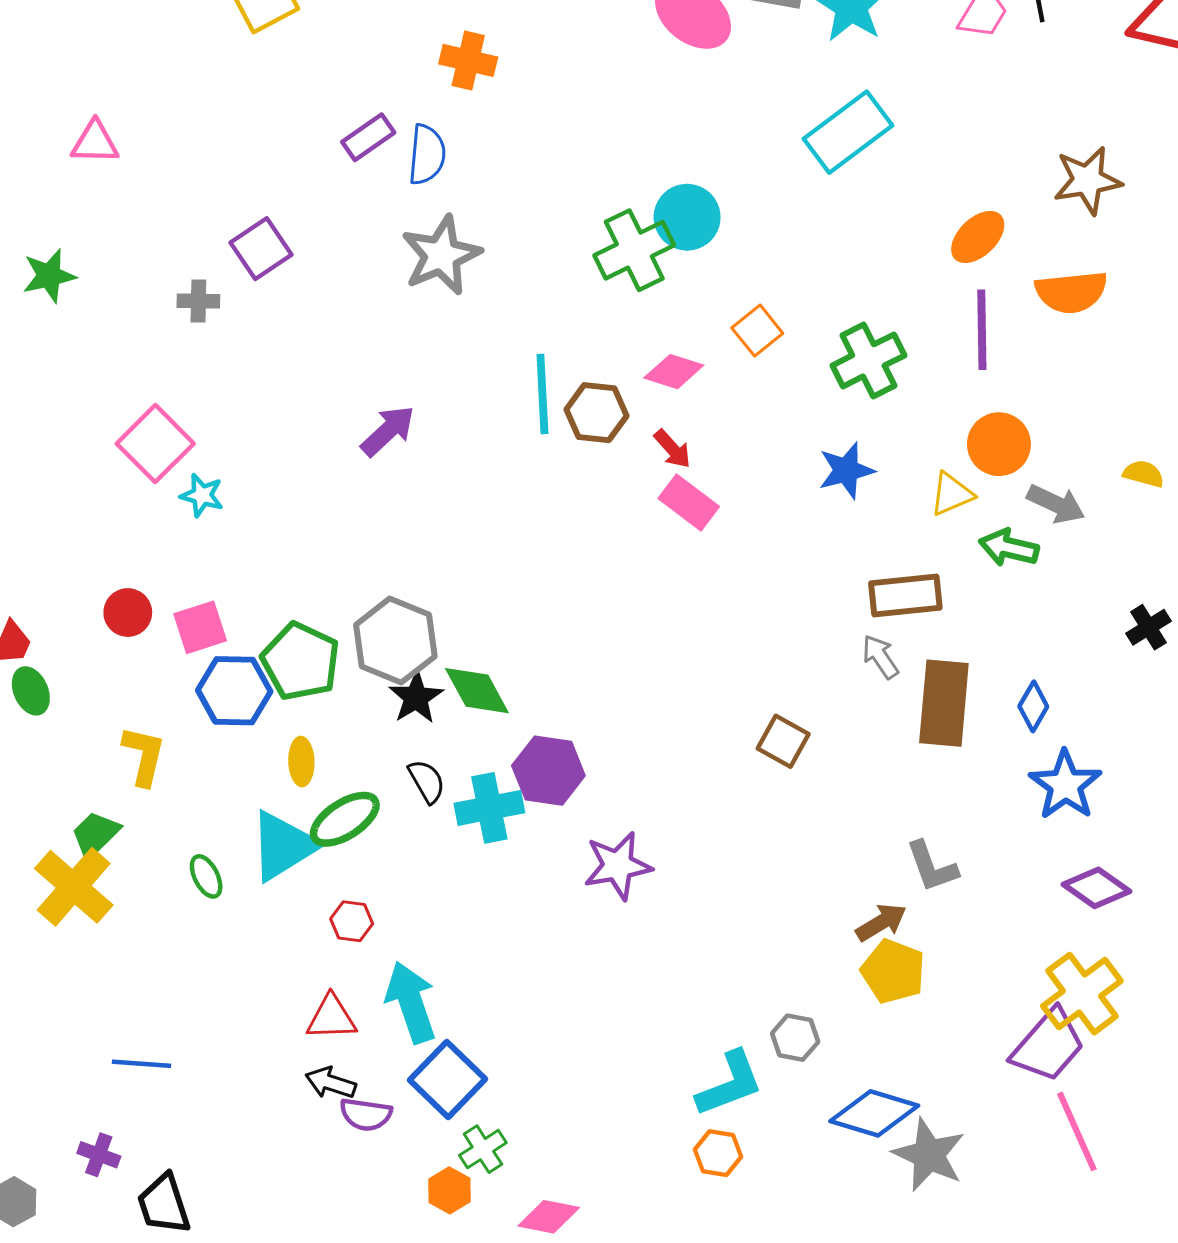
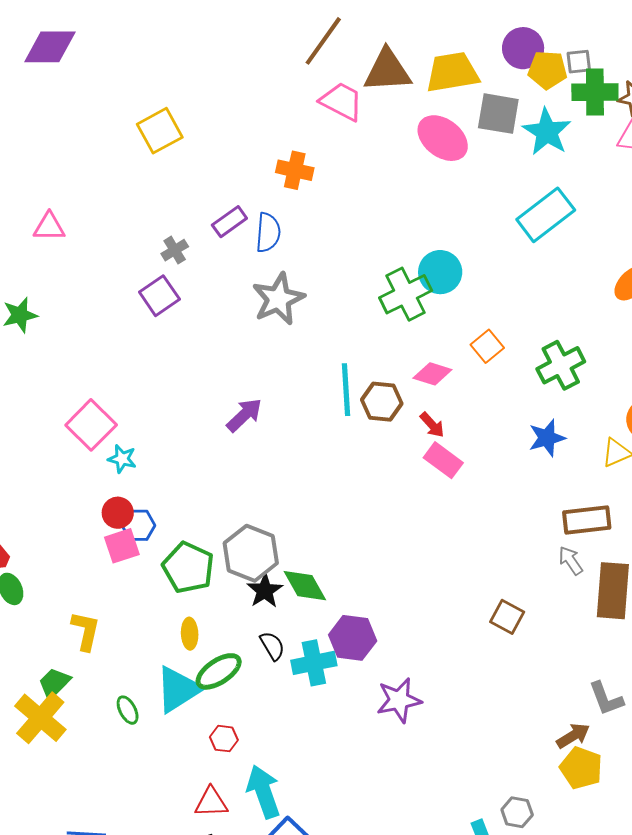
gray cross: (198, 301) -> (175, 250), moved, turned -32
red circle: (128, 613) -> (118, 513), moved
blue hexagon: (234, 691) -> (138, 525), moved, size x0.7

